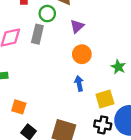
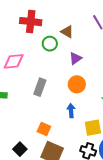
gray rectangle: (37, 34) -> (40, 87), moved
orange square: (19, 107) -> (44, 129), moved

